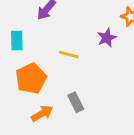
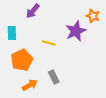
purple star: (107, 38) -> (76, 31), size x1.5

